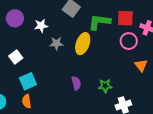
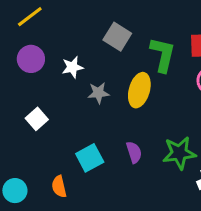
green L-shape: (99, 22) -> (163, 55), turned 100
cyan square: (28, 81) -> (90, 158), moved
green star: (105, 86) -> (179, 153), size x1.5

